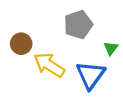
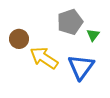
green triangle: (111, 48) -> (93, 35), moved

